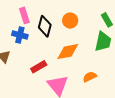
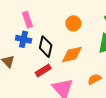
black diamond: (45, 26) -> (46, 47), moved

